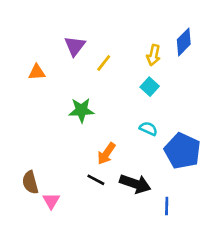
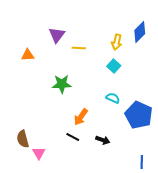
yellow line: (104, 63) -> (79, 48), turned 56
black arrow: (135, 184) -> (103, 140), size x0.6
blue line: (167, 206) -> (142, 162), moved

